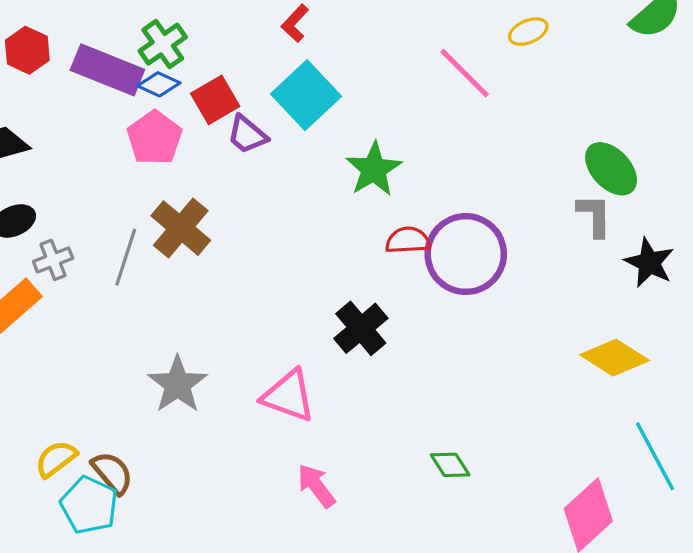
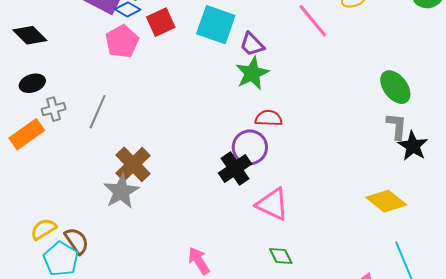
cyan square: (306, 95) -> (216, 25), turned -33
purple trapezoid: (247, 135) -> (252, 44), moved
gray L-shape: (594, 215) -> (397, 126), moved
brown cross: (181, 228) -> (133, 164), moved
purple circle: (466, 254) -> (250, 147), moved, size x0.7
pink triangle: (288, 396) -> (272, 204), moved

